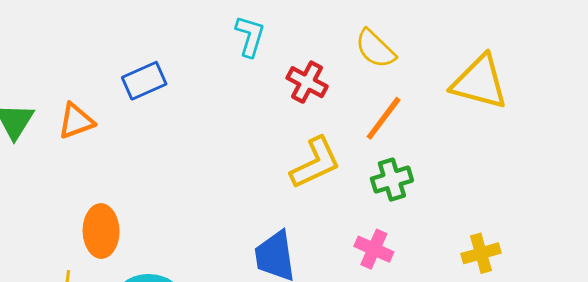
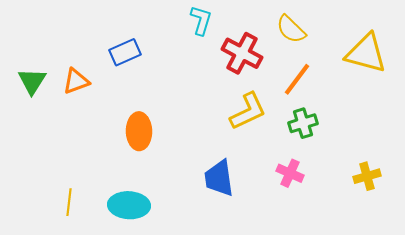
red cross: (307, 82) -> (242, 53), size x1.4
orange ellipse: (101, 231) -> (139, 131), moved

